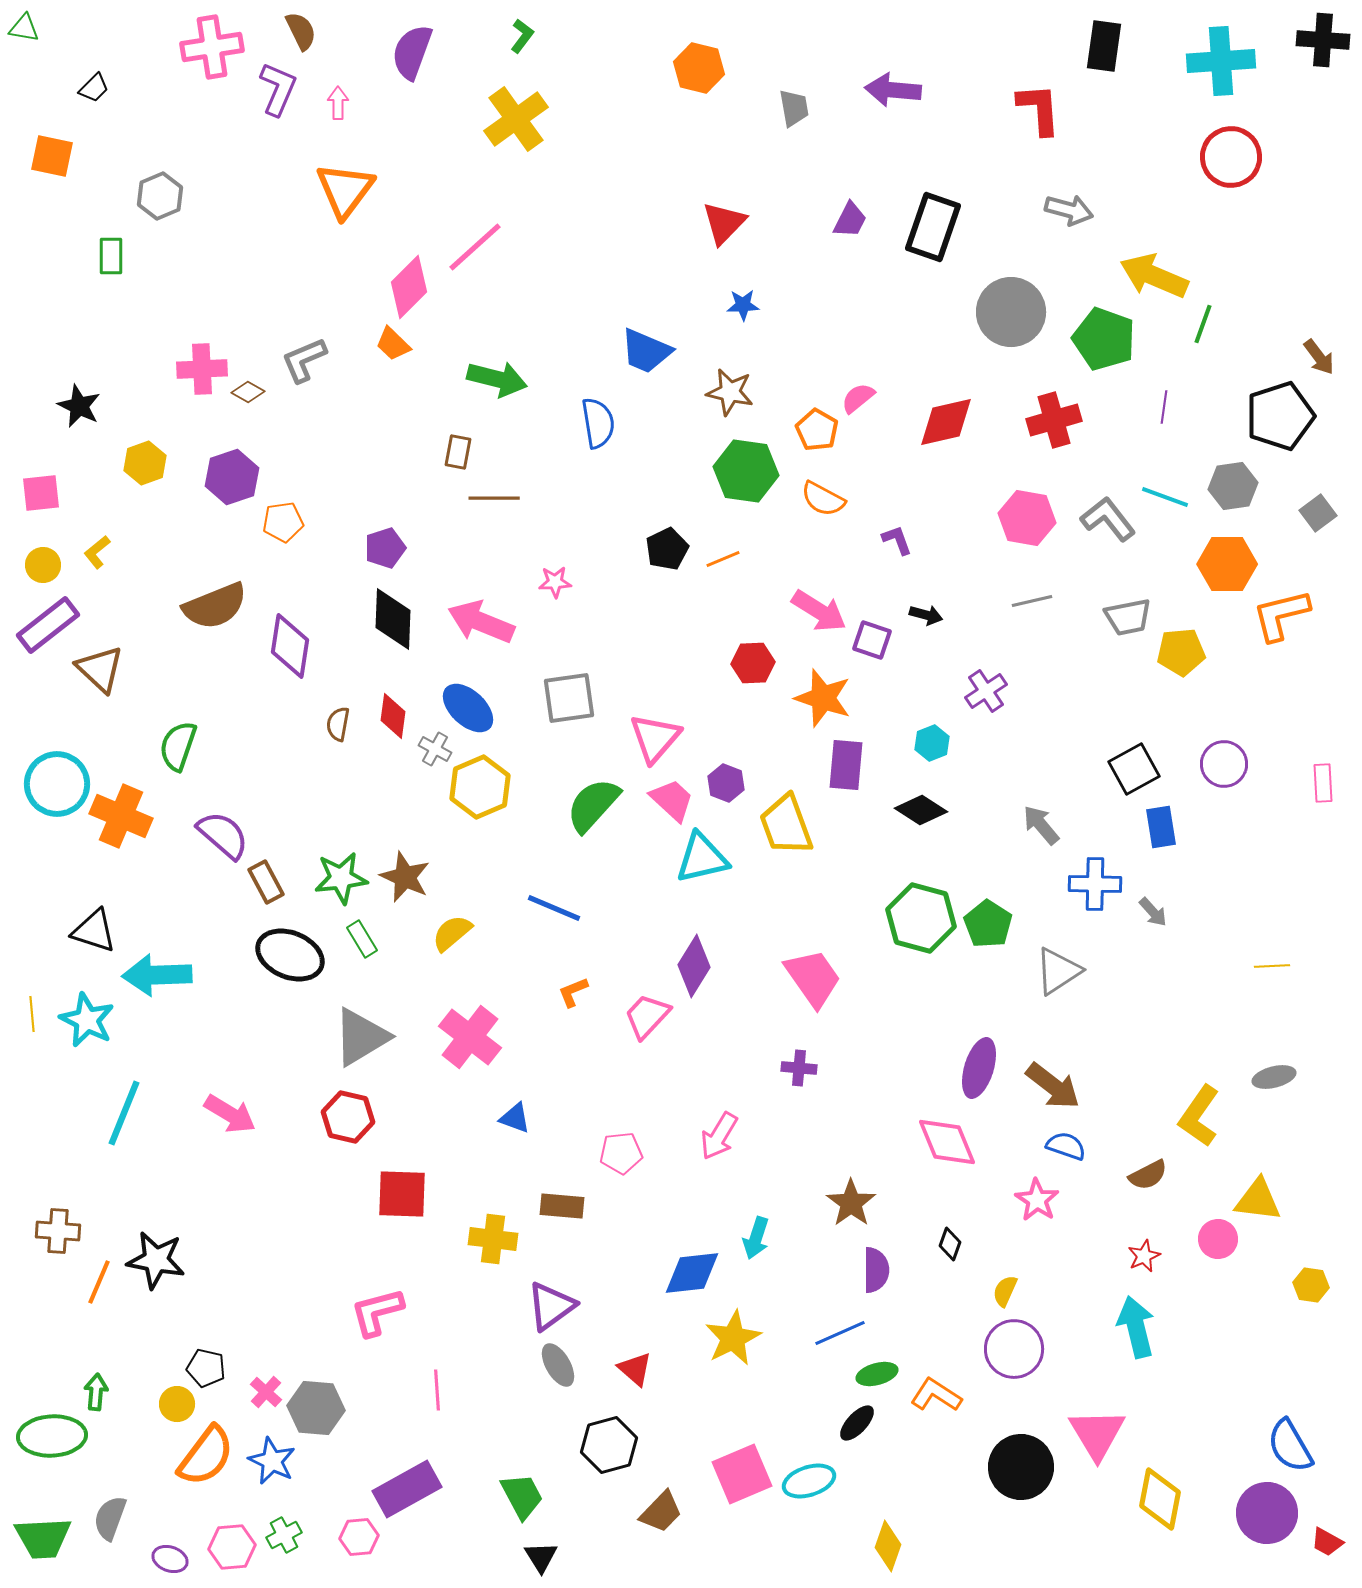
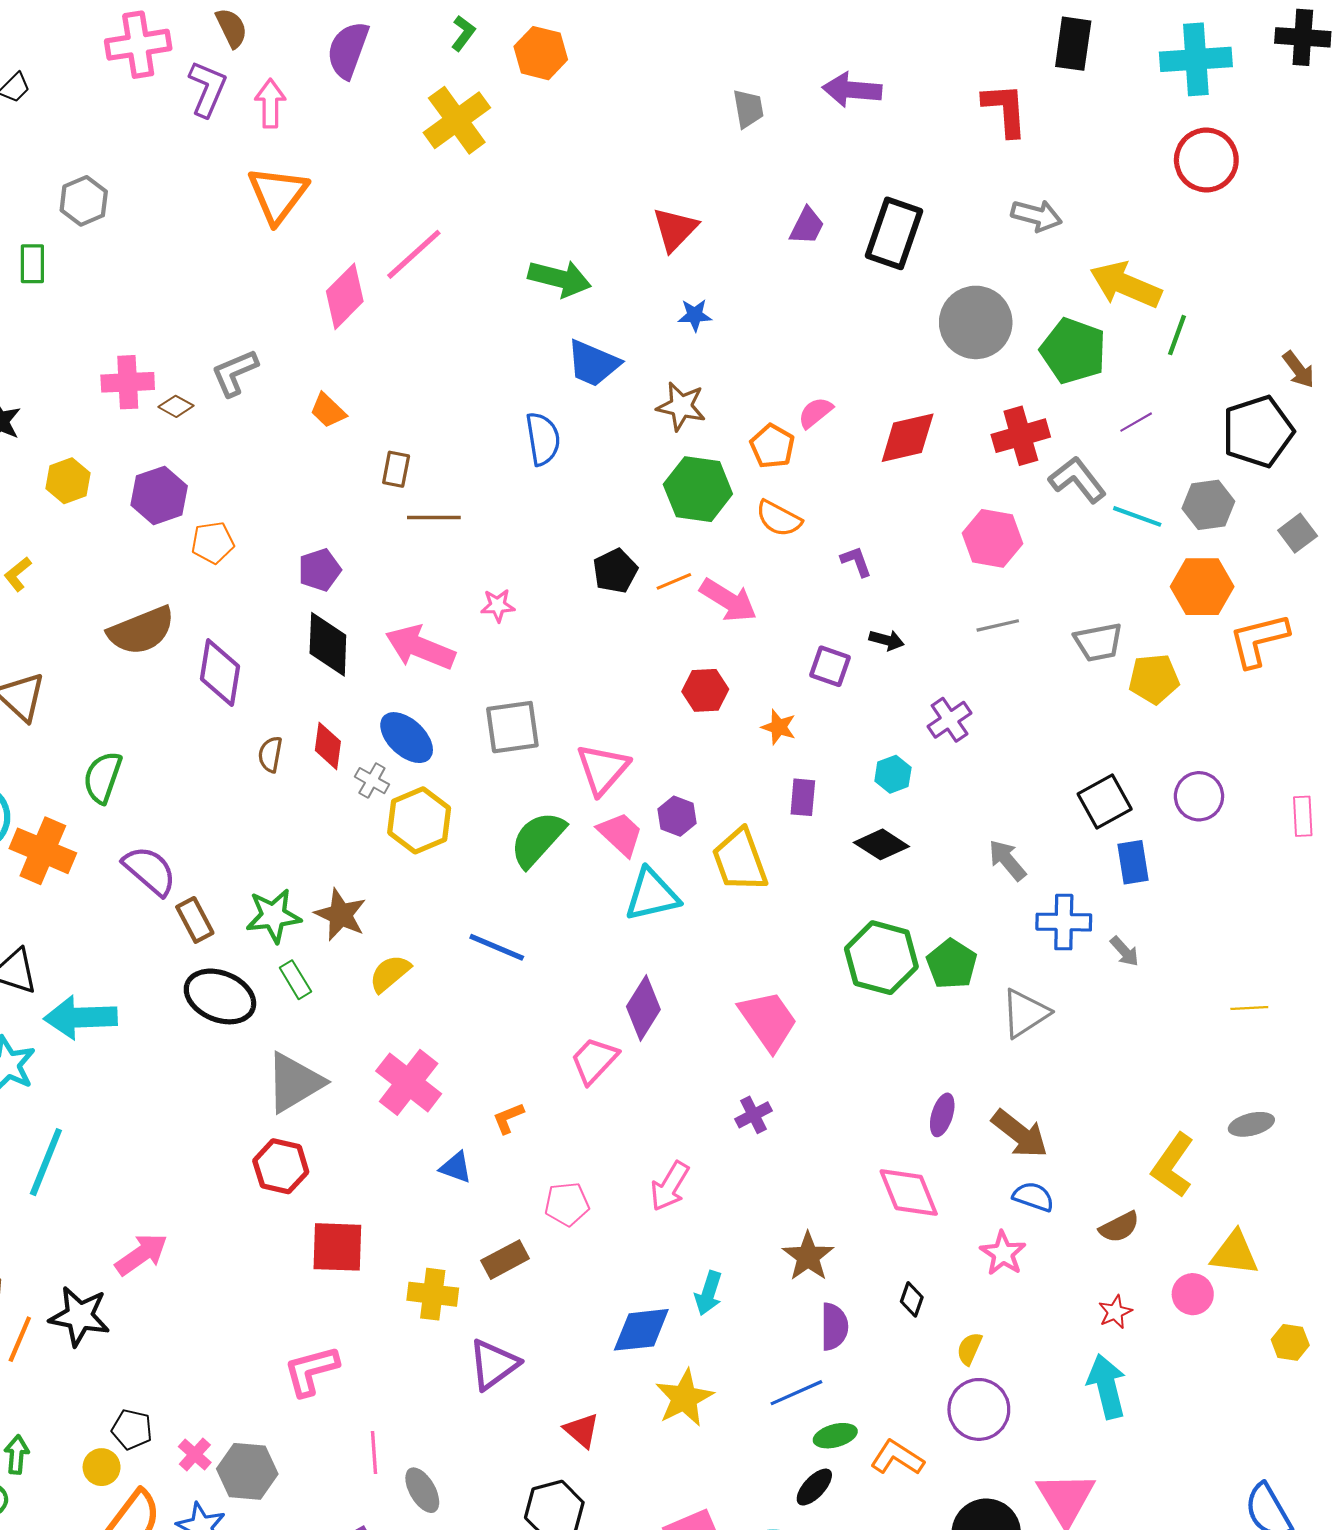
orange hexagon: (699, 68) -> (541, 53), moved
pink arrow: (338, 103) -> (270, 103), size x1.4
orange trapezoid: (393, 344) -> (328, 411), moved
green arrow: (497, 379) -> (560, 278), moved
purple line: (1164, 407) -> (1136, 422), turned 52
gray L-shape: (1108, 519) -> (1077, 480), moved
pink arrow: (819, 611) -> (728, 600), moved
orange star: (823, 698) -> (779, 727), size x0.6
purple rectangle: (846, 765) -> (803, 797), size x0.7
orange L-shape: (573, 992) -> (508, 1118), moved
purple cross: (799, 1068) -> (754, 1115), turned -32
purple ellipse: (979, 1068) -> (942, 1115), size x0.7
pink arrow: (230, 1114) -> (141, 1254), moved, turned -66
brown rectangle: (562, 1206) -> (505, 1260), turned -33
gray ellipse: (558, 1365) -> (422, 1490), moved

